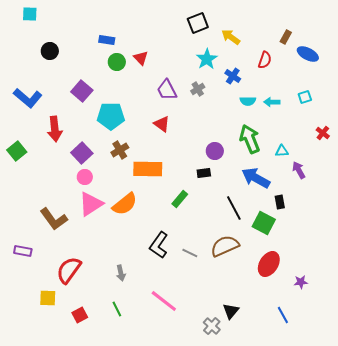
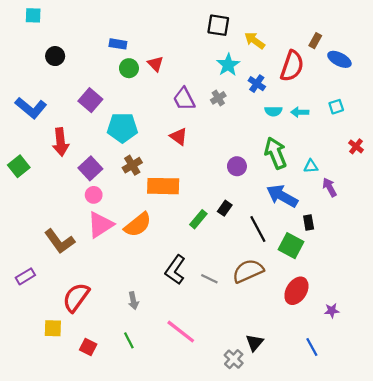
black square: (198, 23) -> (218, 25), turned 30
red semicircle: (265, 60) -> (292, 66), size x1.6
black rectangle: (204, 173) -> (225, 208), moved, turned -48
purple rectangle: (23, 251) -> (25, 276), turned -42
red square: (80, 315) -> (88, 347), turned -35

